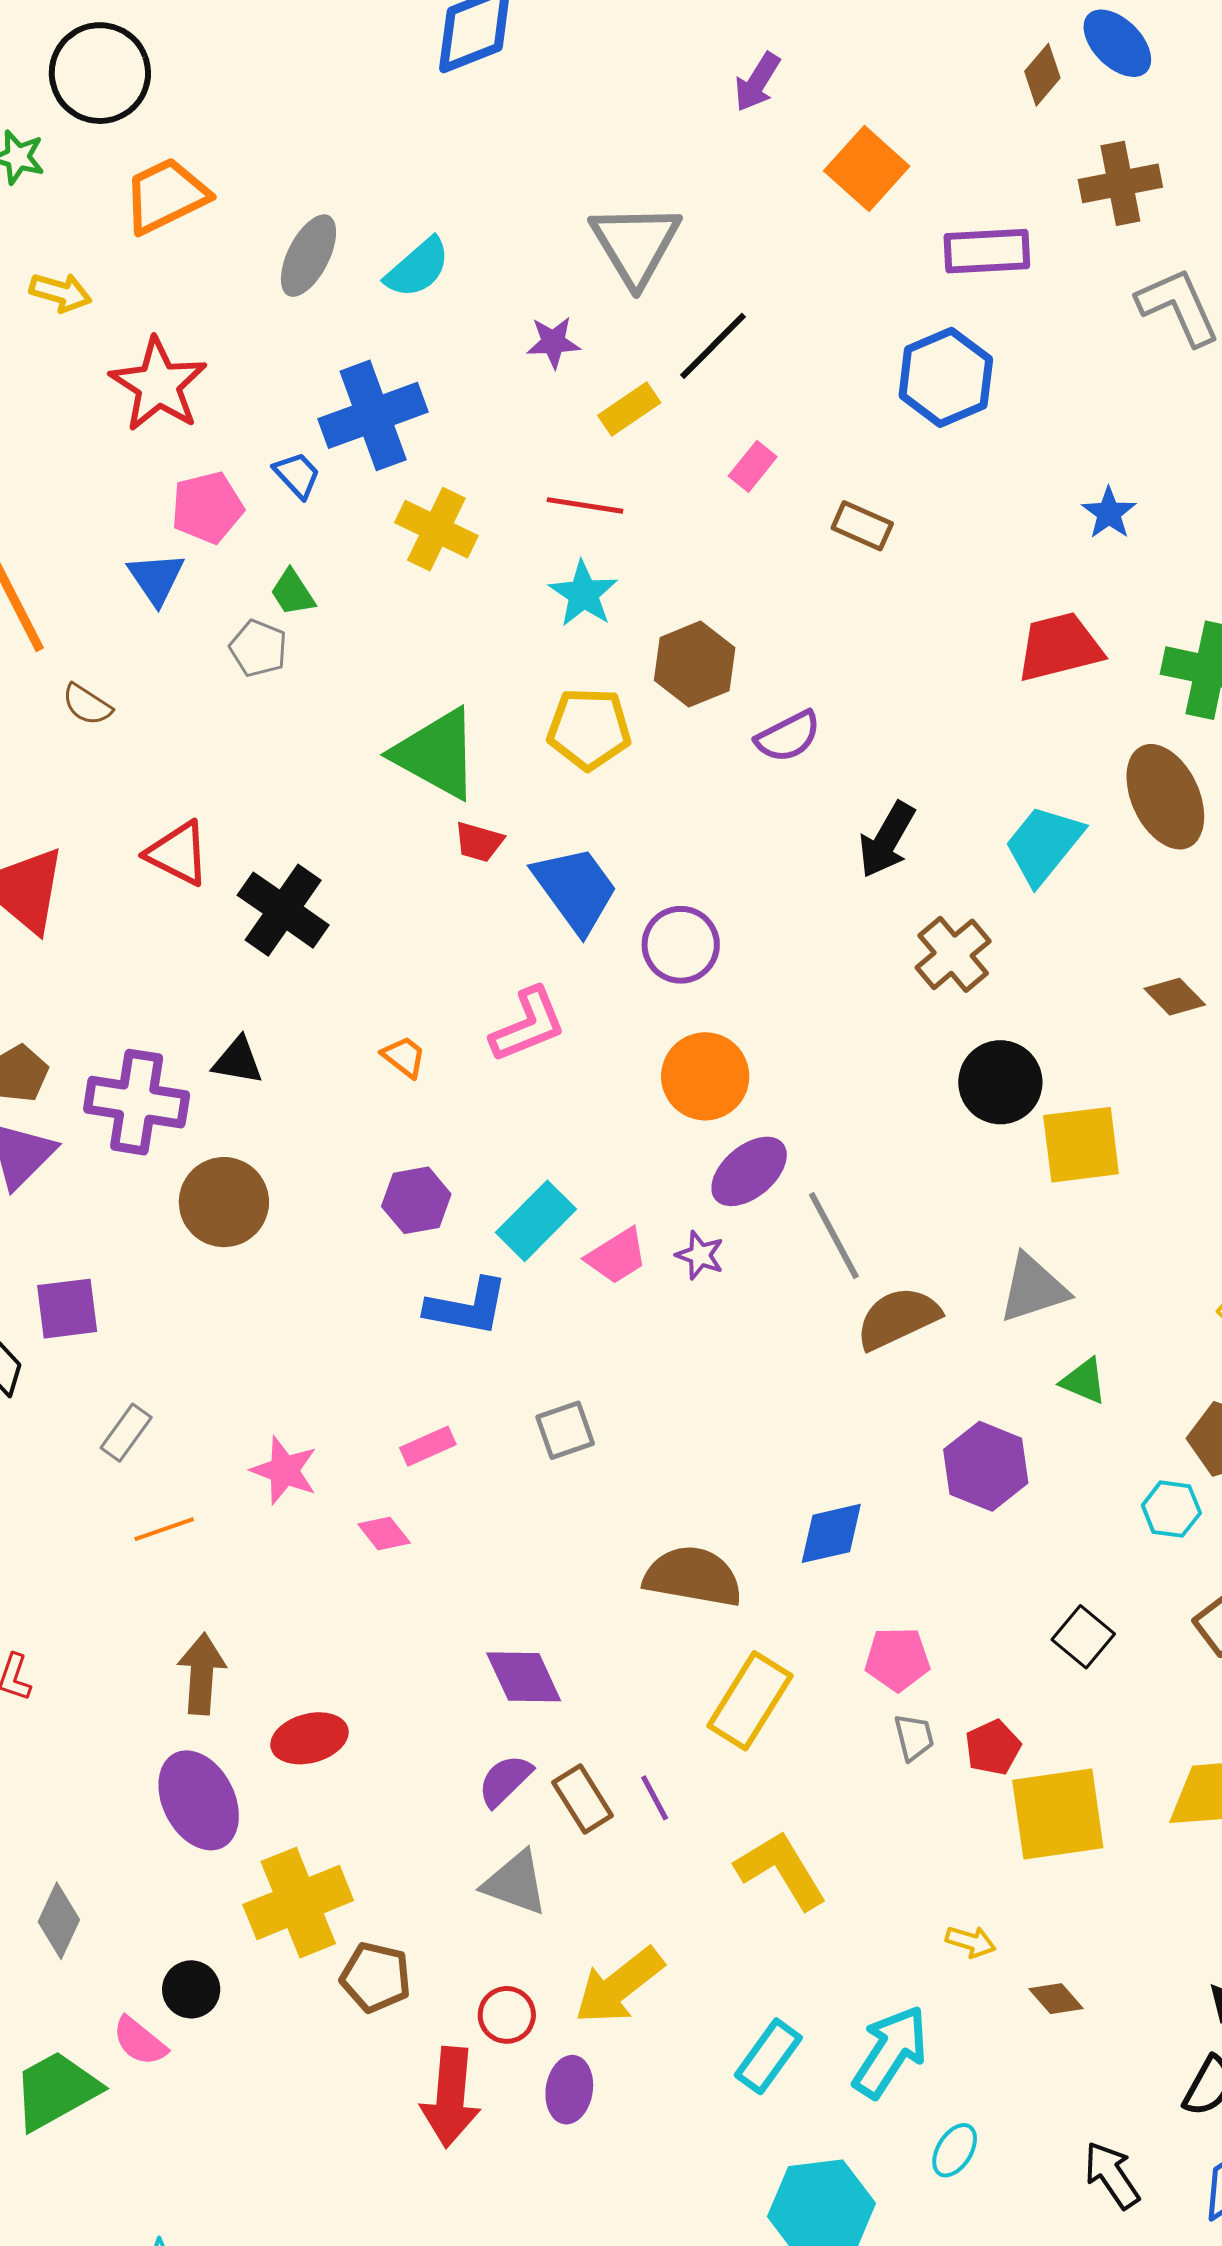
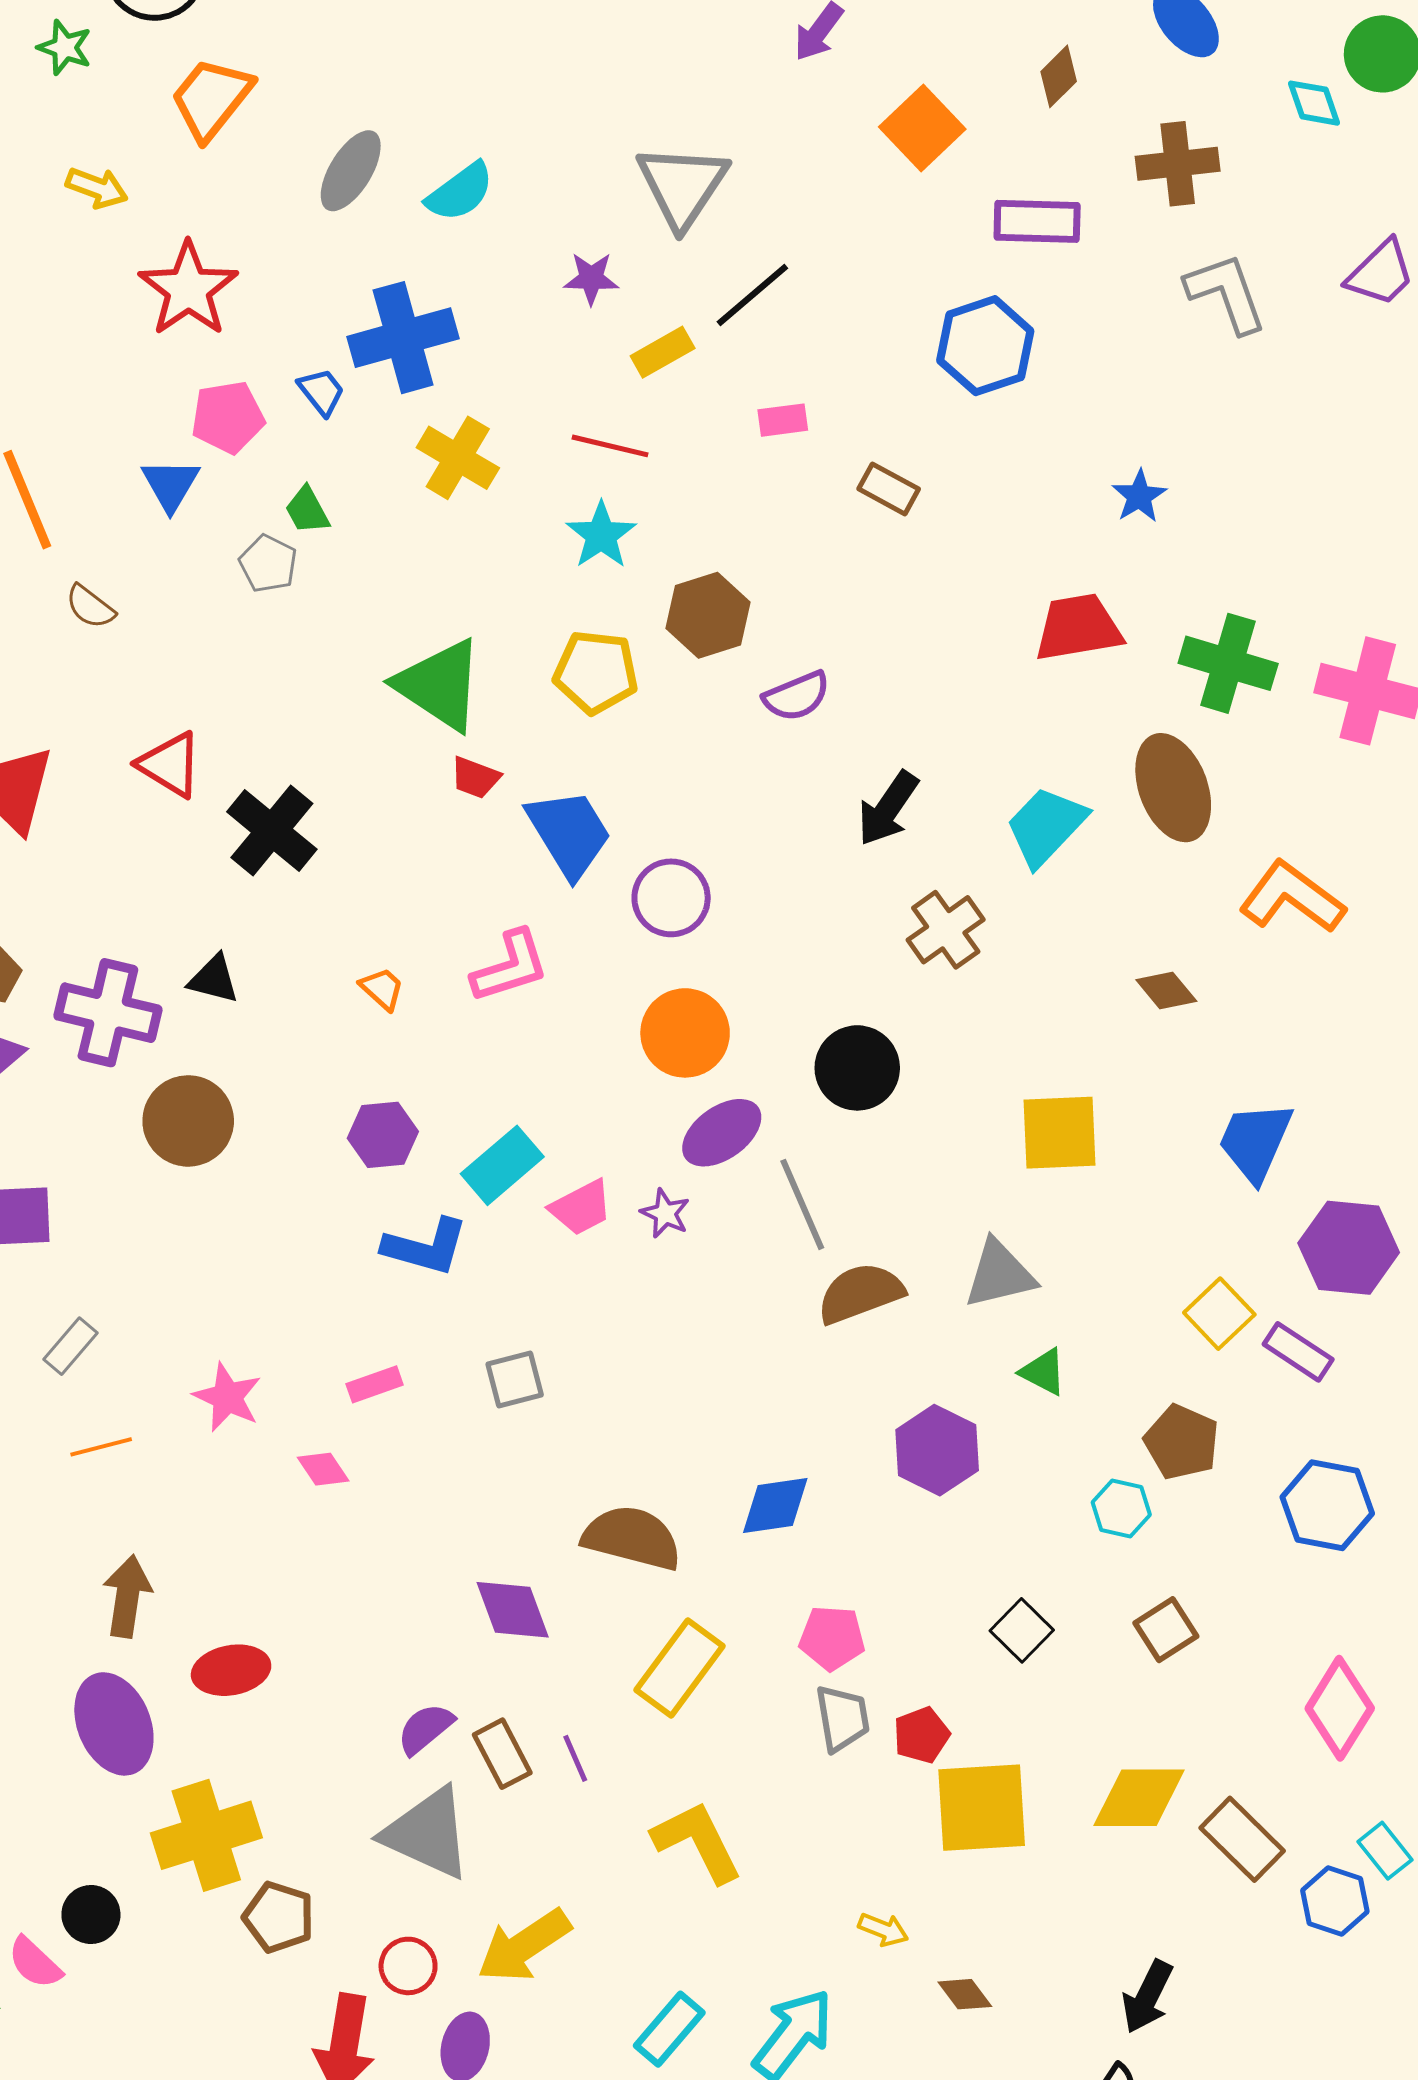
brown diamond: (1042, 75) -> (1059, 76), moved
orange trapezoid: (166, 196) -> (211, 99), turned -30
pink rectangle: (753, 466) -> (783, 420), turned 39
black circle: (1000, 1082) -> (857, 1068), moved
purple diamond: (524, 1677) -> (513, 1610), moved
gray trapezoid: (914, 1737) -> (842, 1718), size x1.4
gray triangle: (515, 1883) -> (427, 1833), size x1.4

